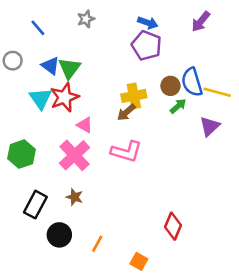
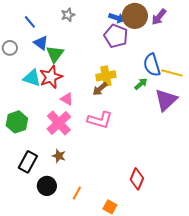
blue triangle: (51, 66) -> (41, 43), moved
brown circle: (170, 86) -> (135, 16), moved, size x1.6
cyan triangle: (40, 99) -> (32, 78), turned -36
purple triangle: (210, 126) -> (166, 100), size x1.4

